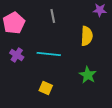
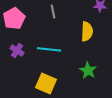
yellow square: (46, 88) -> (46, 83), size x1.5

